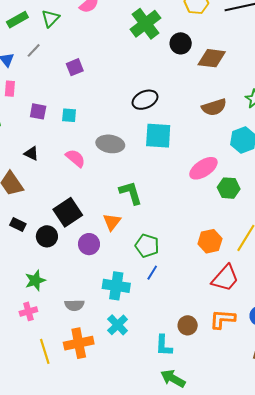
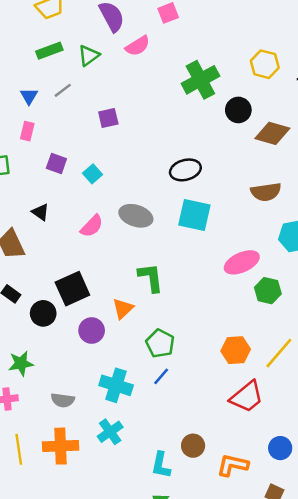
cyan square: (69, 115) -> (92, 174), turned 35
pink semicircle: (75, 158) -> (92, 226), turned 85
orange L-shape: (223, 319) -> (233, 465), moved

